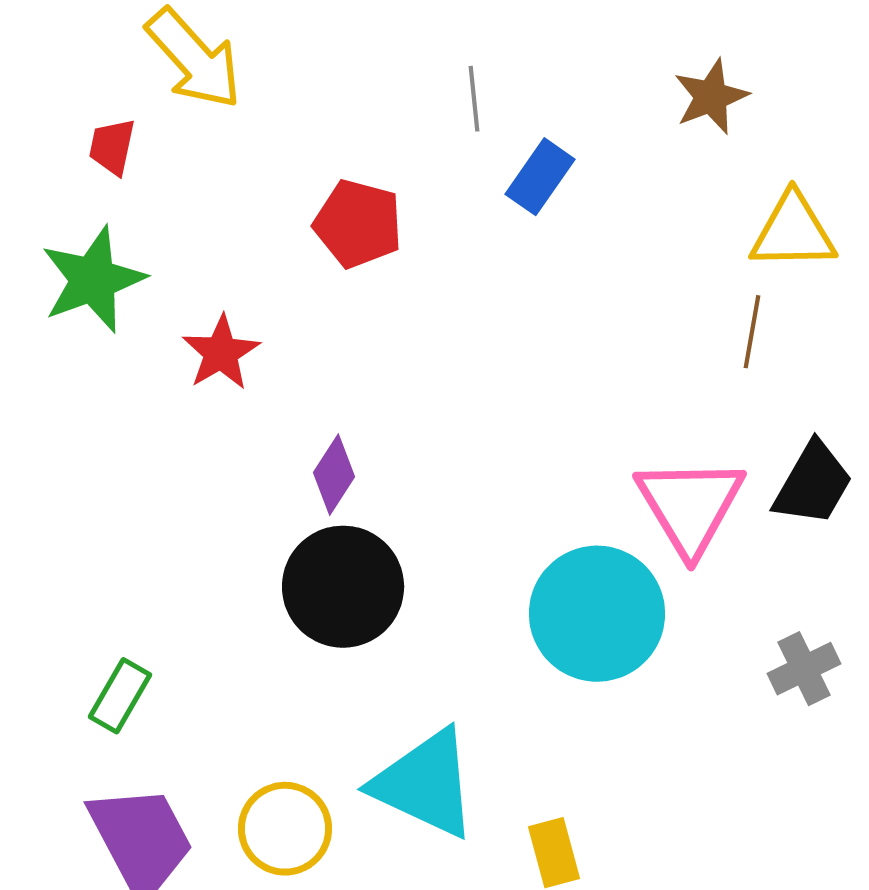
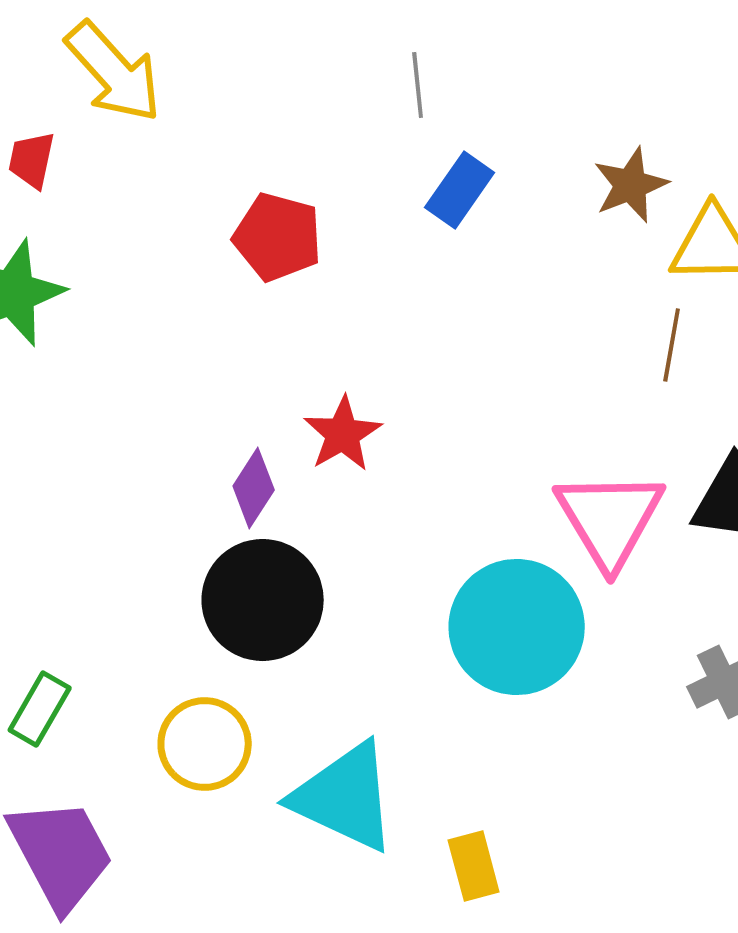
brown star: (711, 97) -> (631, 185), moved
gray line: (474, 99) -> (418, 85), moved
red star: (221, 353) -> (343, 434), moved
yellow circle: (285, 829) -> (205, 744), moved

